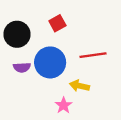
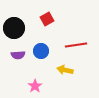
blue circle: (50, 62) -> (41, 51), size x0.6
pink star: (64, 105) -> (35, 86), moved

